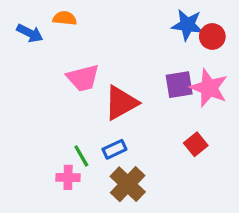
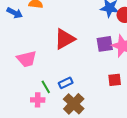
pink trapezoid: (83, 78) -> (27, 59), moved
red triangle: (121, 103) -> (65, 39), moved
red square: (196, 144) -> (115, 80), turned 32

